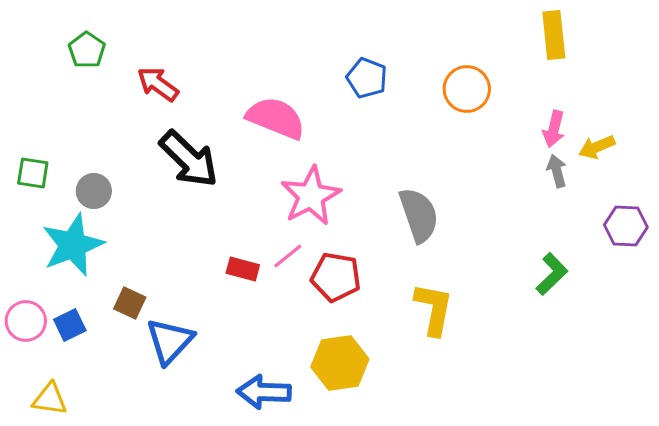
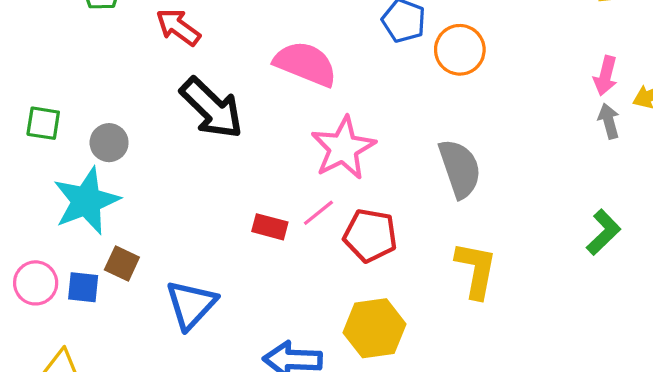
orange circle: (467, 89) -> (460, 50), moved
brown square: (130, 303) -> (122, 264), moved
blue square: (70, 325) -> (83, 287), turned 32

